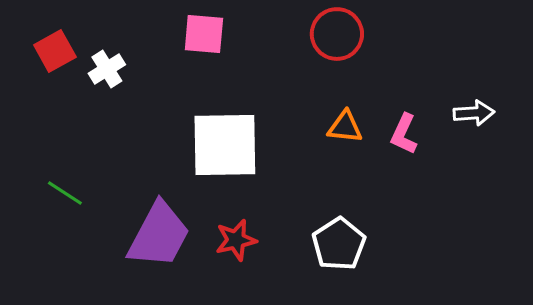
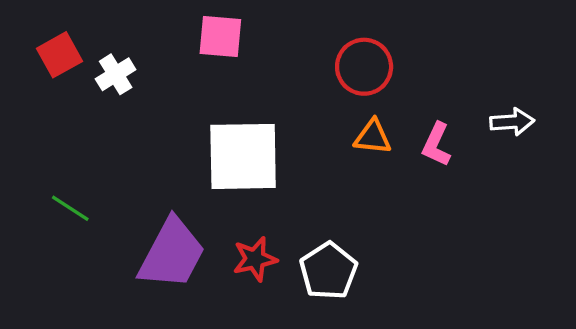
red circle: (337, 34) -> (364, 67), moved
white pentagon: (339, 244) -> (328, 271), moved

